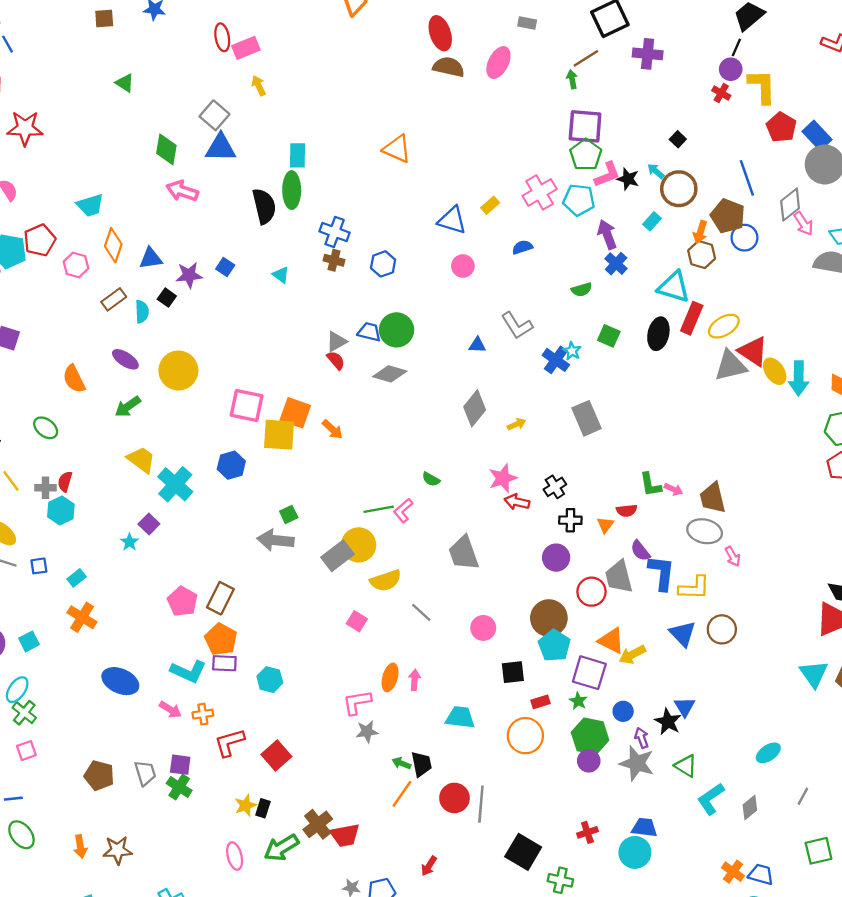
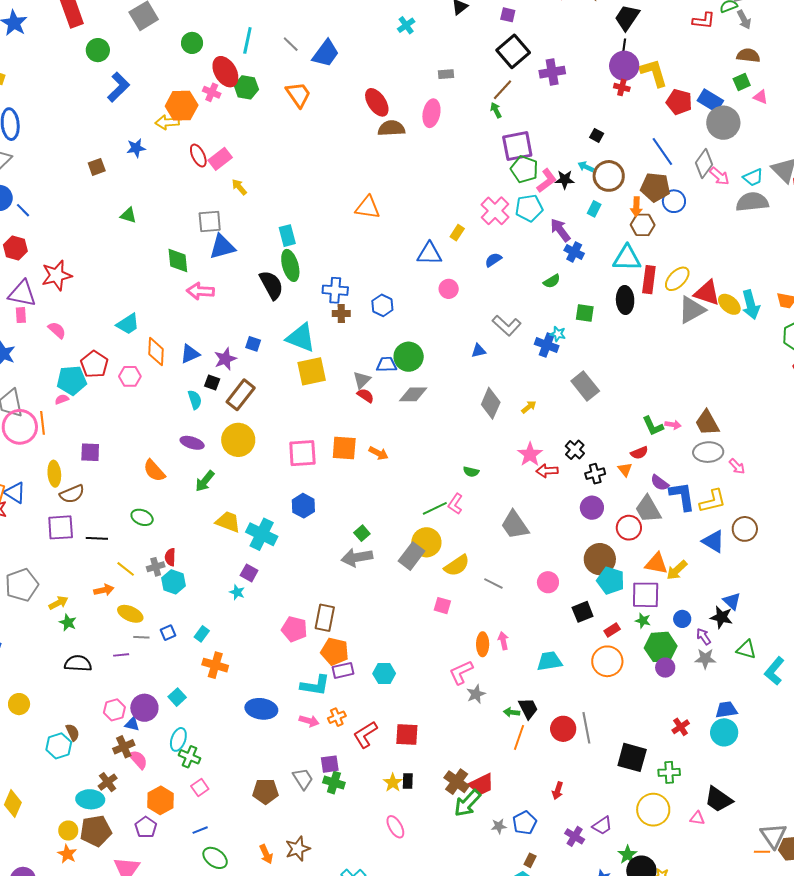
purple circle: (731, 69) -> (624, 66), size x1.5
gray square: (214, 115) -> (210, 222), turned -30
cyan triangle: (281, 275) -> (301, 338), size x2.0
brown rectangle: (114, 299) -> (241, 395), moved, size x1.4
yellow square: (279, 435) -> (312, 371), moved
red square: (276, 755) -> (407, 734), turned -30
gray star: (637, 763) -> (705, 659), size x0.7
green arrow: (281, 848) -> (467, 803), moved

